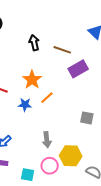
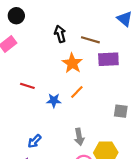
purple rectangle: (78, 69) -> (108, 59), turned 30
orange star: (32, 80) -> (72, 63), moved

